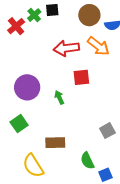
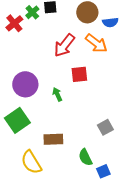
red arrow: (66, 48) -> (64, 45), turned -45
green square: (19, 124) -> (17, 120), size x1.4

